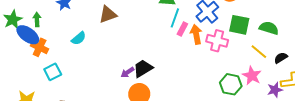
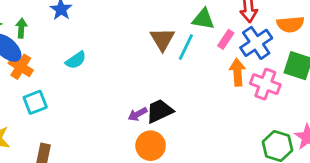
brown triangle: (108, 14) -> (162, 39), moved, turned -48
cyan line: (175, 18) -> (186, 47), moved
pink rectangle: (182, 29) -> (226, 39), moved

